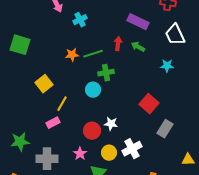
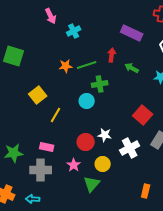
green arrow: (138, 47) -> (132, 68), moved
pink rectangle: (53, 123) -> (47, 147), moved, turned 40
white cross: (132, 149) -> (130, 148), moved

